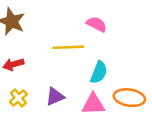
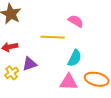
purple triangle: (55, 97) -> (30, 64), moved

